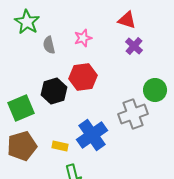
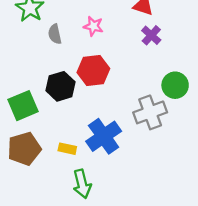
pink star: (83, 38) -> (93, 26), turned 30

